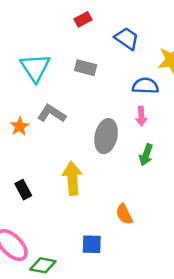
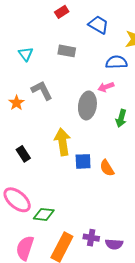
cyan triangle: (35, 68) -> (26, 54), size x0.6
gray L-shape: (52, 114) -> (42, 90), turned 35
pink arrow: (141, 116) -> (106, 87), moved, turned 77
blue square: (92, 244) -> (83, 161), moved

